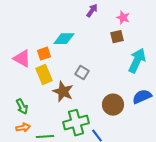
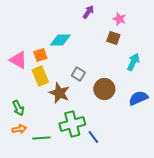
brown square: (117, 37) -> (113, 38), turned 32
cyan arrow: (137, 61) -> (133, 62), size x0.7
brown circle: (113, 105) -> (104, 89), moved

